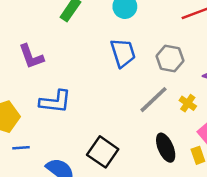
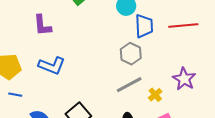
blue trapezoid: (123, 53) -> (144, 26), moved
gray hexagon: (170, 58) -> (131, 54), moved

